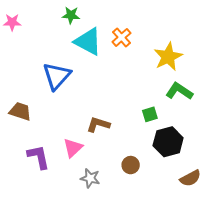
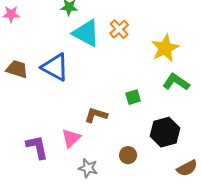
blue triangle: (57, 76) -> (55, 67), turned -44
brown trapezoid: (20, 111) -> (17, 69), moved
green square: (150, 114) -> (133, 97), moved

